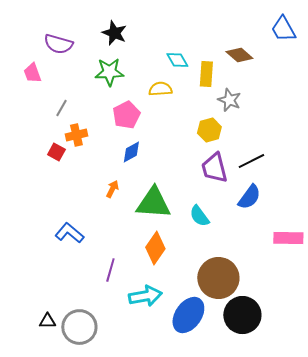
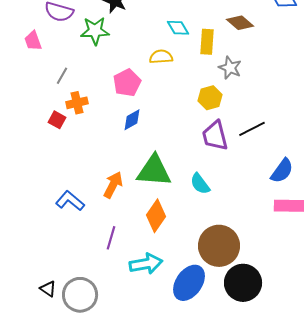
green star: (109, 72) -> (95, 31), moved
orange arrow: (112, 189) -> (113, 185), moved, size x1.5
blue semicircle: (249, 197) -> (282, 171), moved
black triangle: (47, 321) -> (48, 289), turned 36

